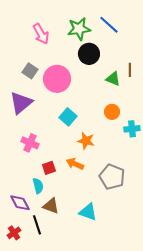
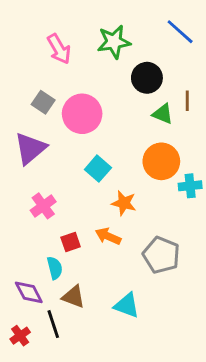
blue line: (109, 25) -> (180, 32), moved
black circle: (89, 54) -> (147, 78), moved
orange circle: (112, 112) -> (161, 161), size x1.6
pink cross: (30, 143) -> (43, 206), turned 30

